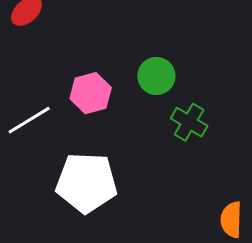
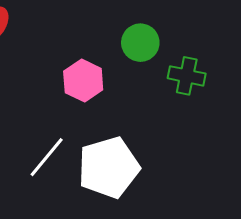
white line: (29, 120) -> (47, 157), moved

